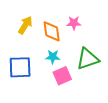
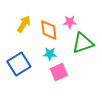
green triangle: (88, 59) -> (83, 43), moved
blue square: (20, 67) -> (19, 64), turned -30

